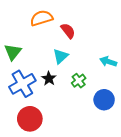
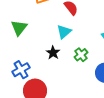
blue cross: (22, 84) -> (21, 70), moved, size x0.7

